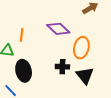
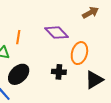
black ellipse: (24, 71) -> (19, 74), turned 55
black triangle: (85, 75) -> (94, 80), moved, turned 36

